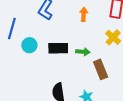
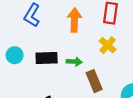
orange arrow: (84, 14) -> (74, 20), size x1.5

